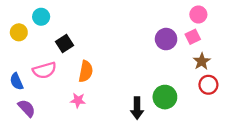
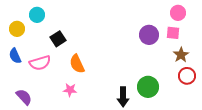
pink square: (193, 37) -> (173, 33), turned 32
orange semicircle: (86, 71) -> (77, 64), turned 144
blue semicircle: (17, 81) -> (15, 56), moved

